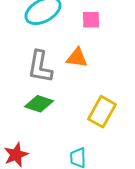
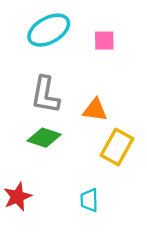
orange triangle: (77, 58) -> (95, 110), moved

